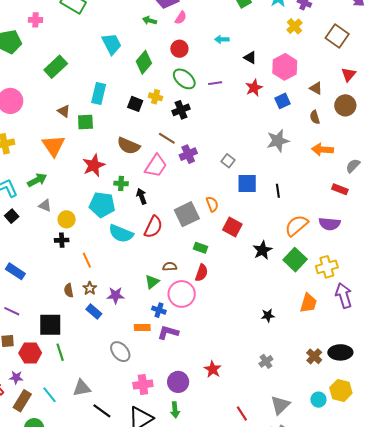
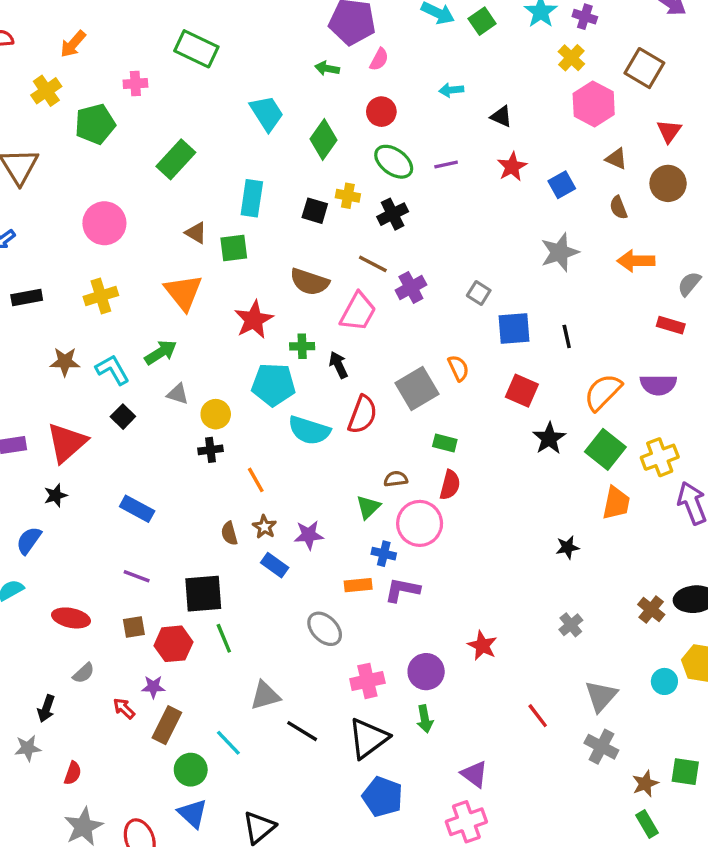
pink hexagon: (285, 67) -> (594, 104), moved
red square: (232, 227) -> (522, 391), moved
orange trapezoid: (308, 303) -> (616, 503), moved
cyan line: (49, 395) -> (228, 743), moved

